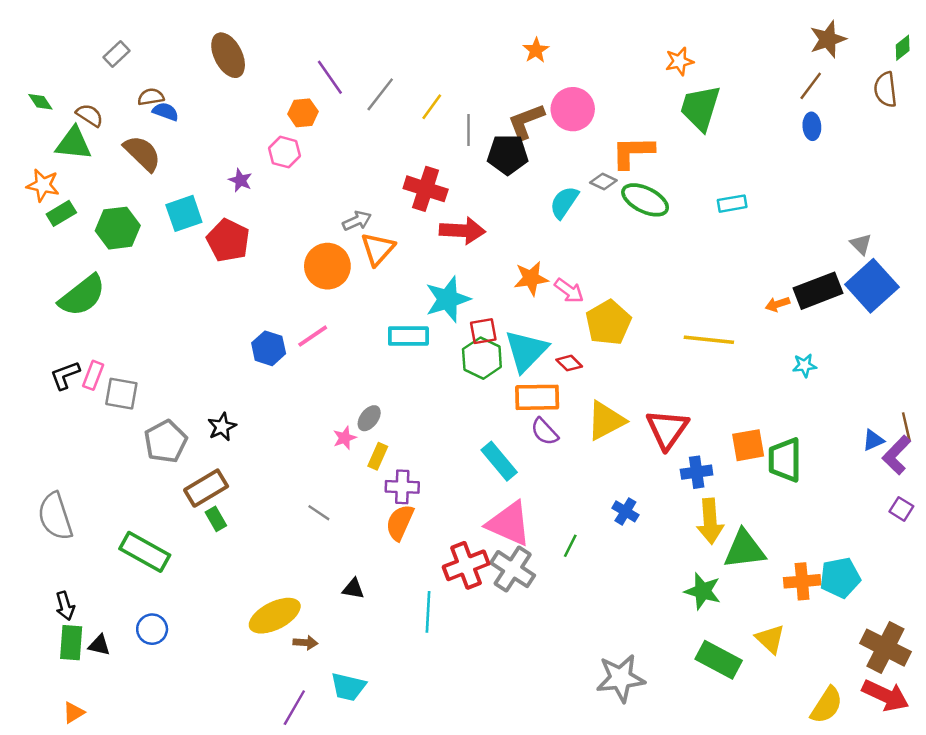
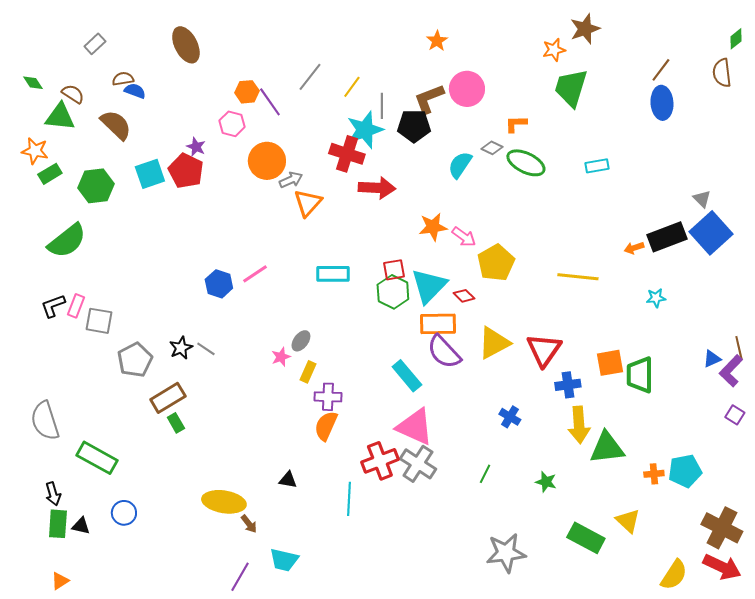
brown star: (828, 39) -> (585, 29), moved
purple line: (330, 77) -> (270, 102), moved
blue ellipse: (812, 126) -> (662, 103), size x1.5
orange L-shape: (633, 152) -> (516, 124), size x0.6
red pentagon: (228, 240) -> (186, 171), moved
orange circle: (327, 266) -> (267, 161), moved
cyan star: (448, 299) -> (365, 130), moved
purple semicircle: (545, 432) -> (444, 352), size x1.5
gray line: (319, 513) -> (206, 349), moved
green line: (570, 546) -> (485, 474), moved
green rectangle: (145, 552) -> (97, 458), moved
orange cross: (802, 581) -> (654, 474), size x0.7
green star: (703, 591) -> (546, 482), moved, size x0.7
yellow ellipse: (275, 616) -> (224, 502), turned 36
brown arrow: (305, 643) -> (249, 524), turned 48

